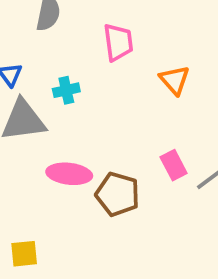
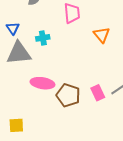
pink rectangle: (174, 165) -> (98, 93), moved

